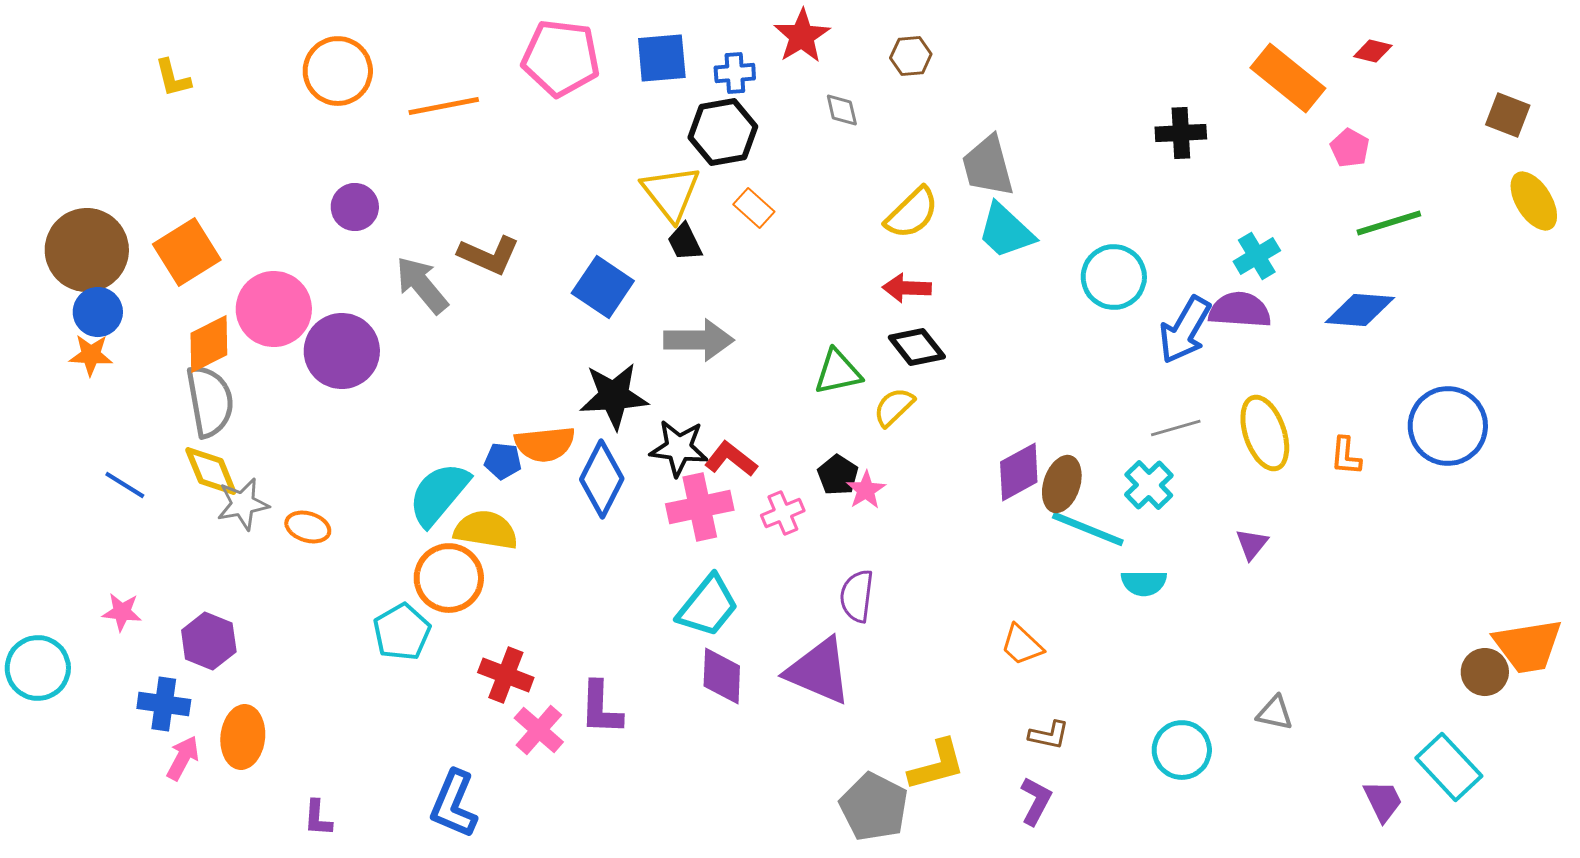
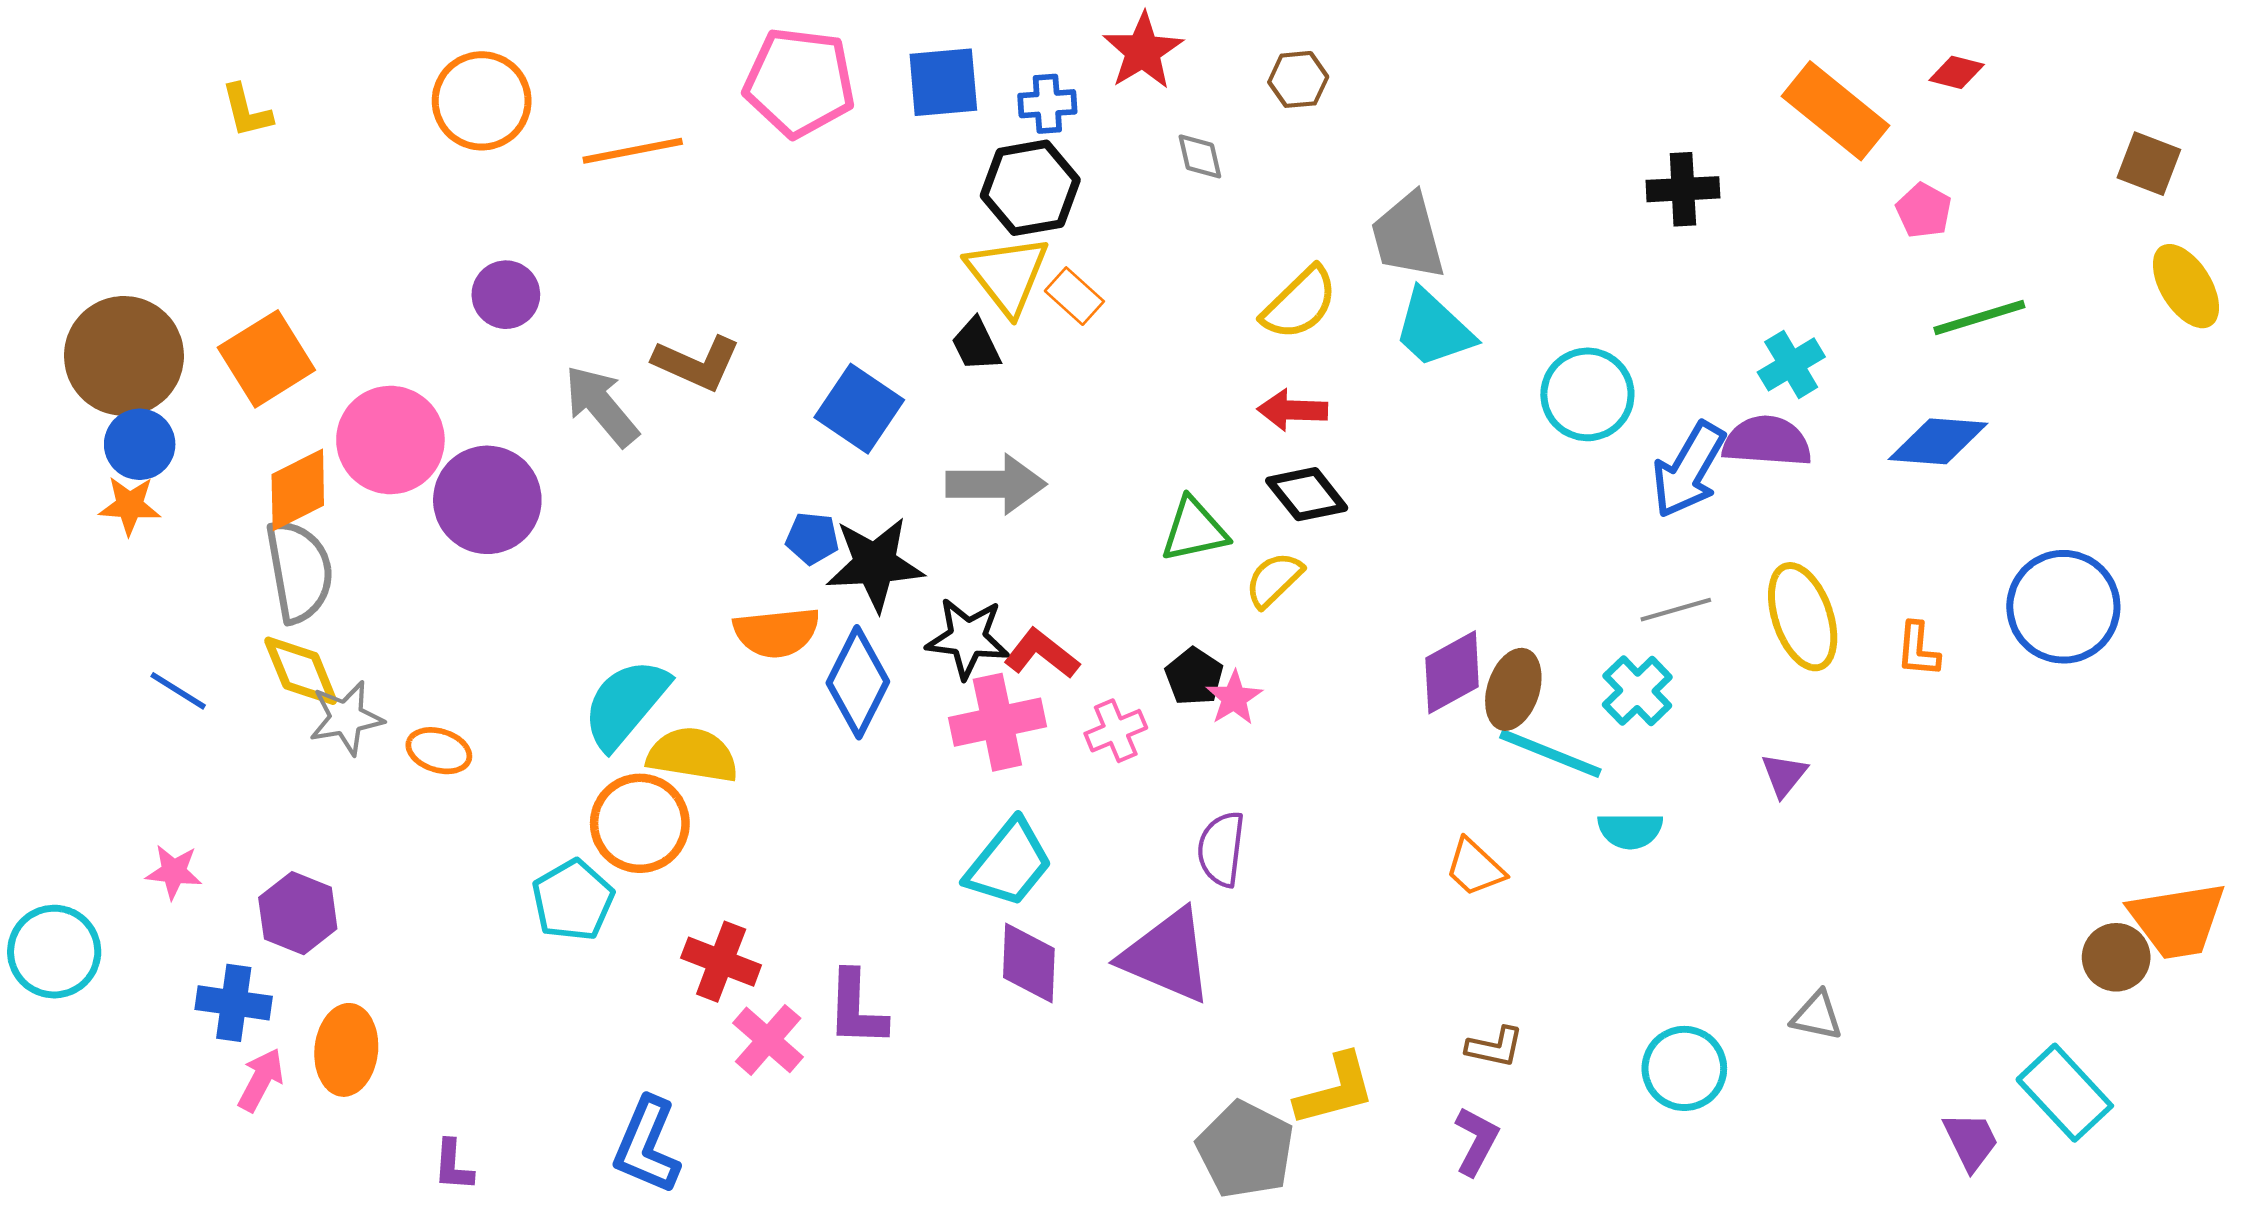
yellow triangle: (671, 193) -> (1007, 275), moved
blue pentagon: (503, 461) -> (812, 538), moved
orange trapezoid: (1022, 645) -> (1475, 868), moved

